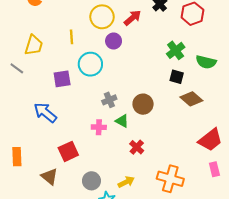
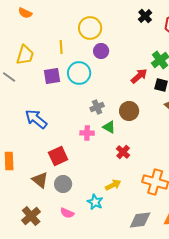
red arrow: (132, 18) -> (139, 76), moved
purple square: (62, 79) -> (52, 76), moved
gray circle: (91, 181) -> (63, 184), moved

